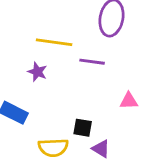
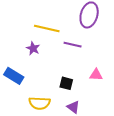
black square: (83, 128) -> (66, 83), moved

